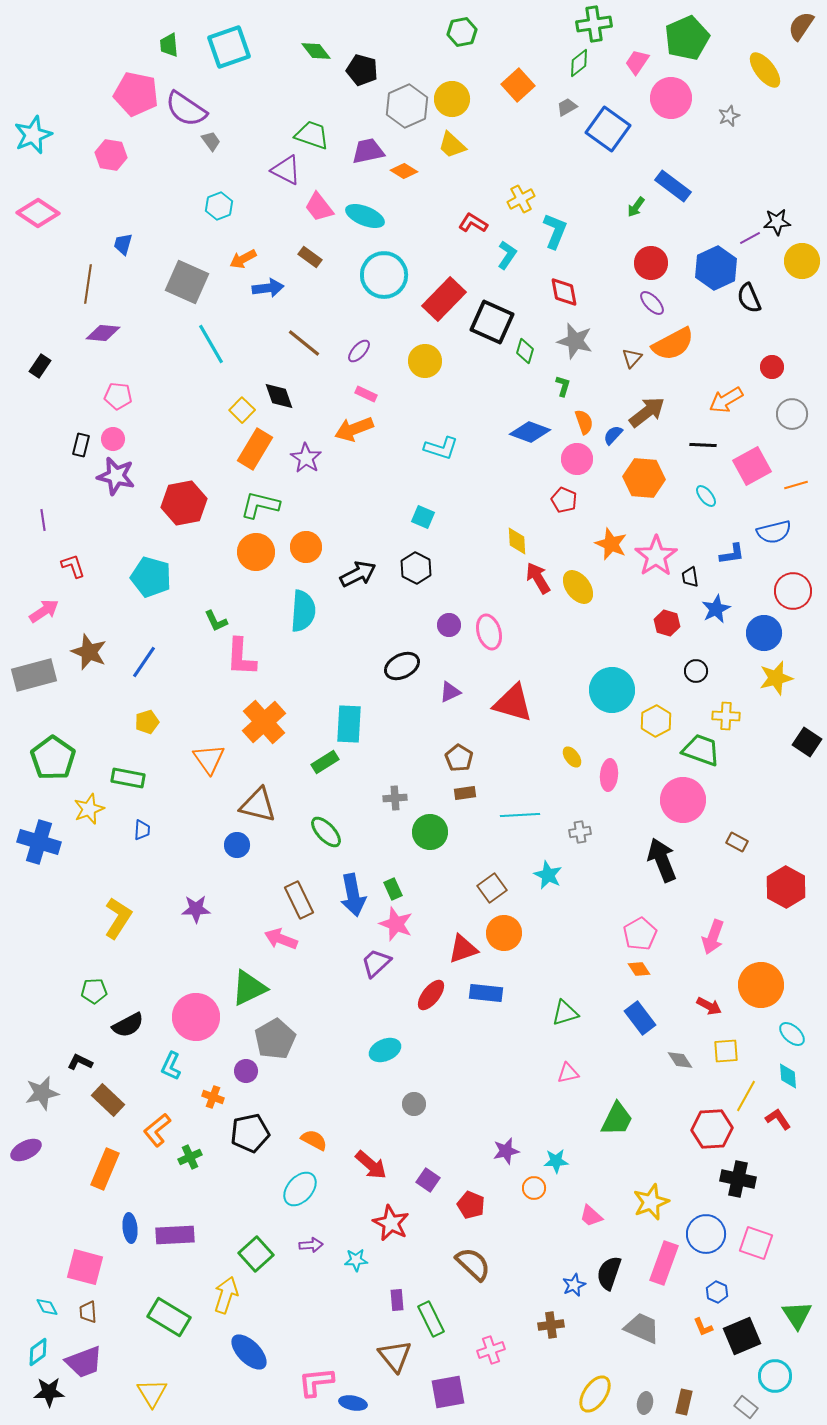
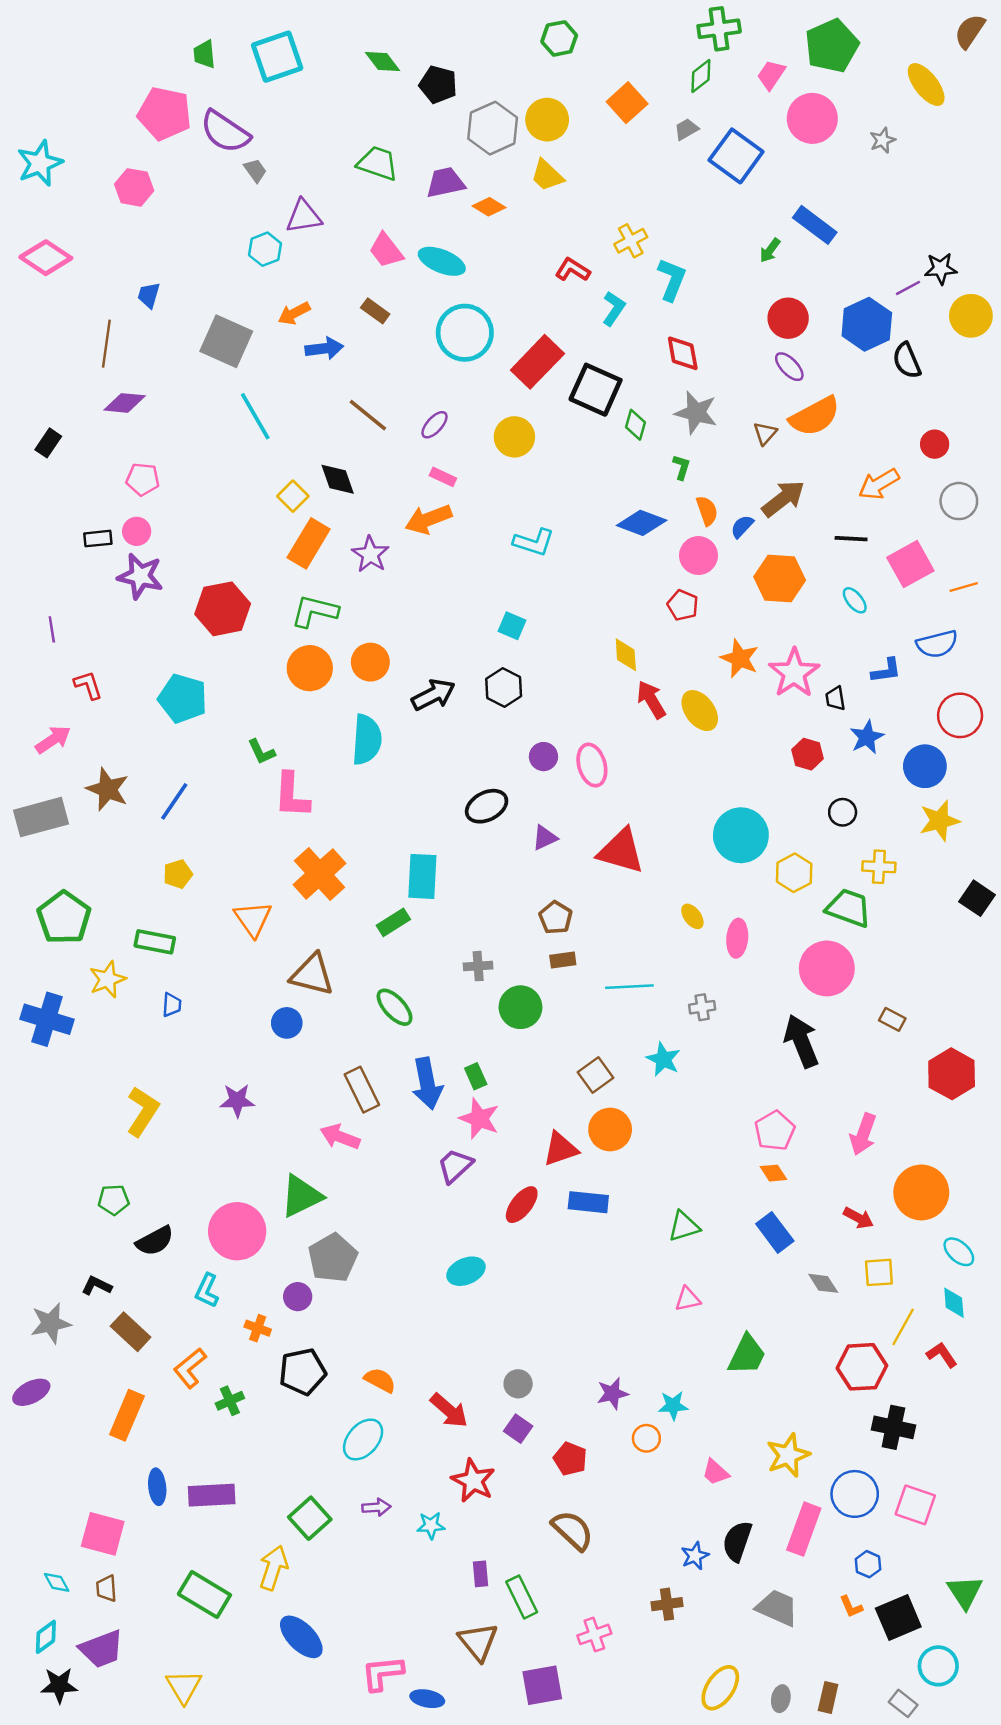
purple triangle: (286, 170) -> (304, 216), moved, turned -36
black rectangle: (81, 445) -> (98, 539), turned 70
gray circle: (414, 1104) -> (518, 1384), moved

